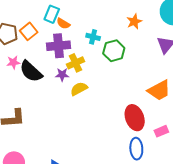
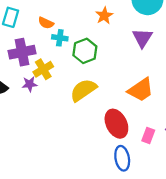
orange semicircle: (63, 24) -> (46, 23), moved
yellow semicircle: (79, 89) -> (83, 90), moved, size x1.4
pink rectangle: (161, 131) -> (148, 136), turned -40

